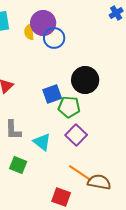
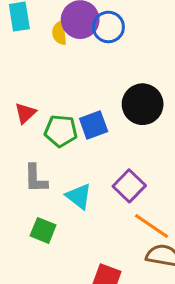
blue circle: (54, 38) -> (108, 27), moved
green pentagon: (69, 107) -> (61, 131), moved
orange line: (80, 173) -> (151, 226), moved

